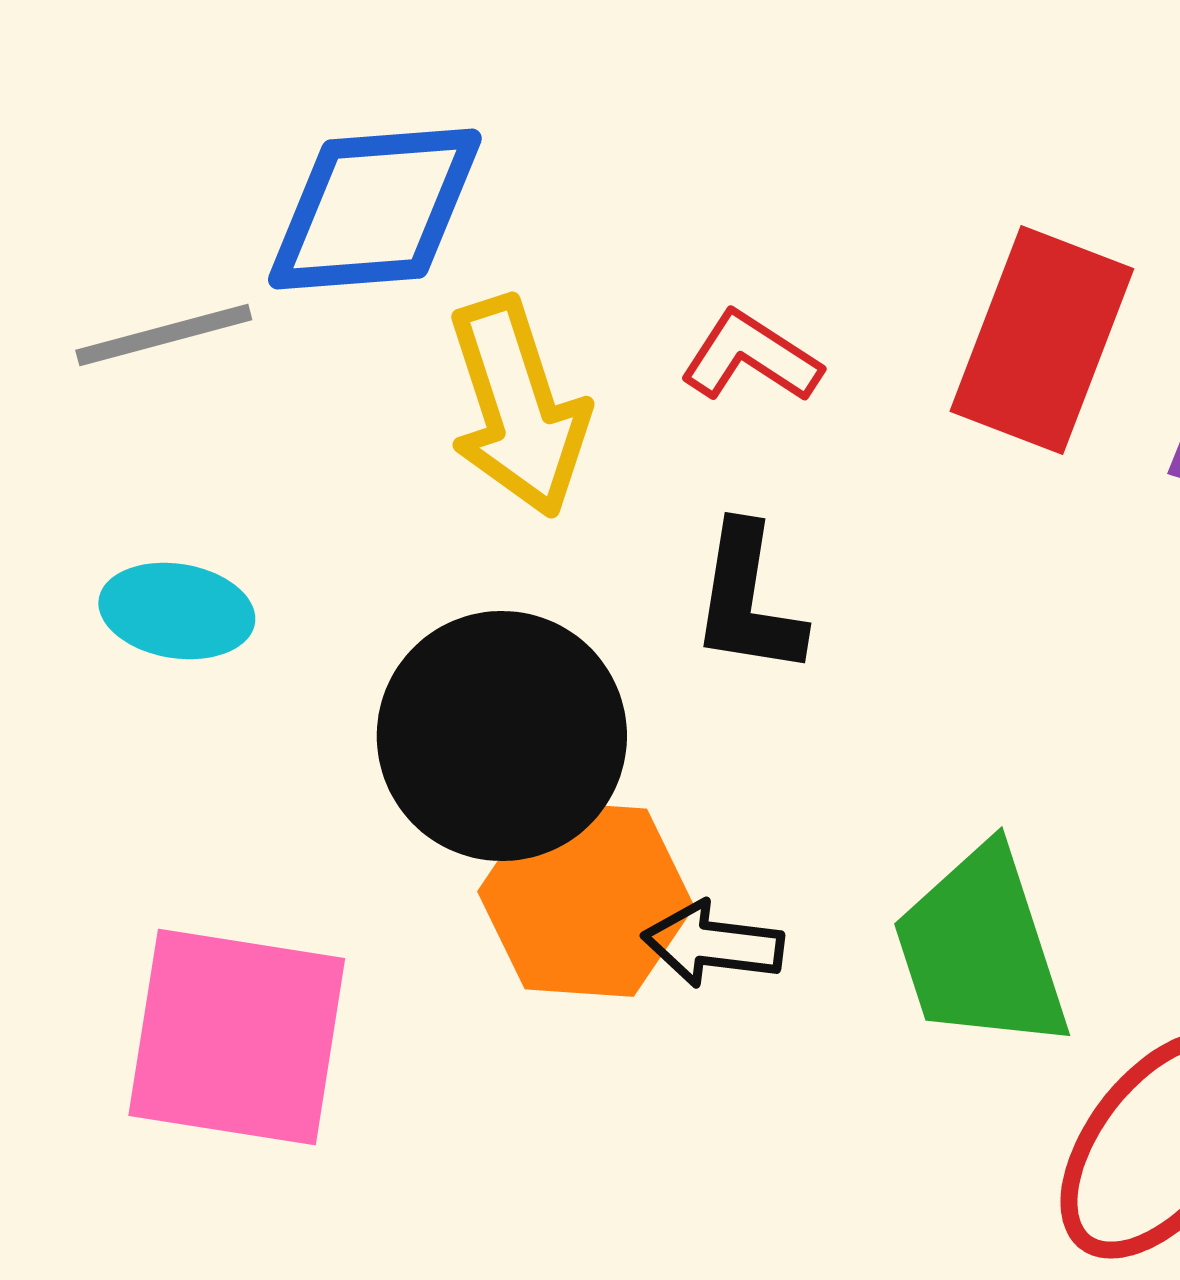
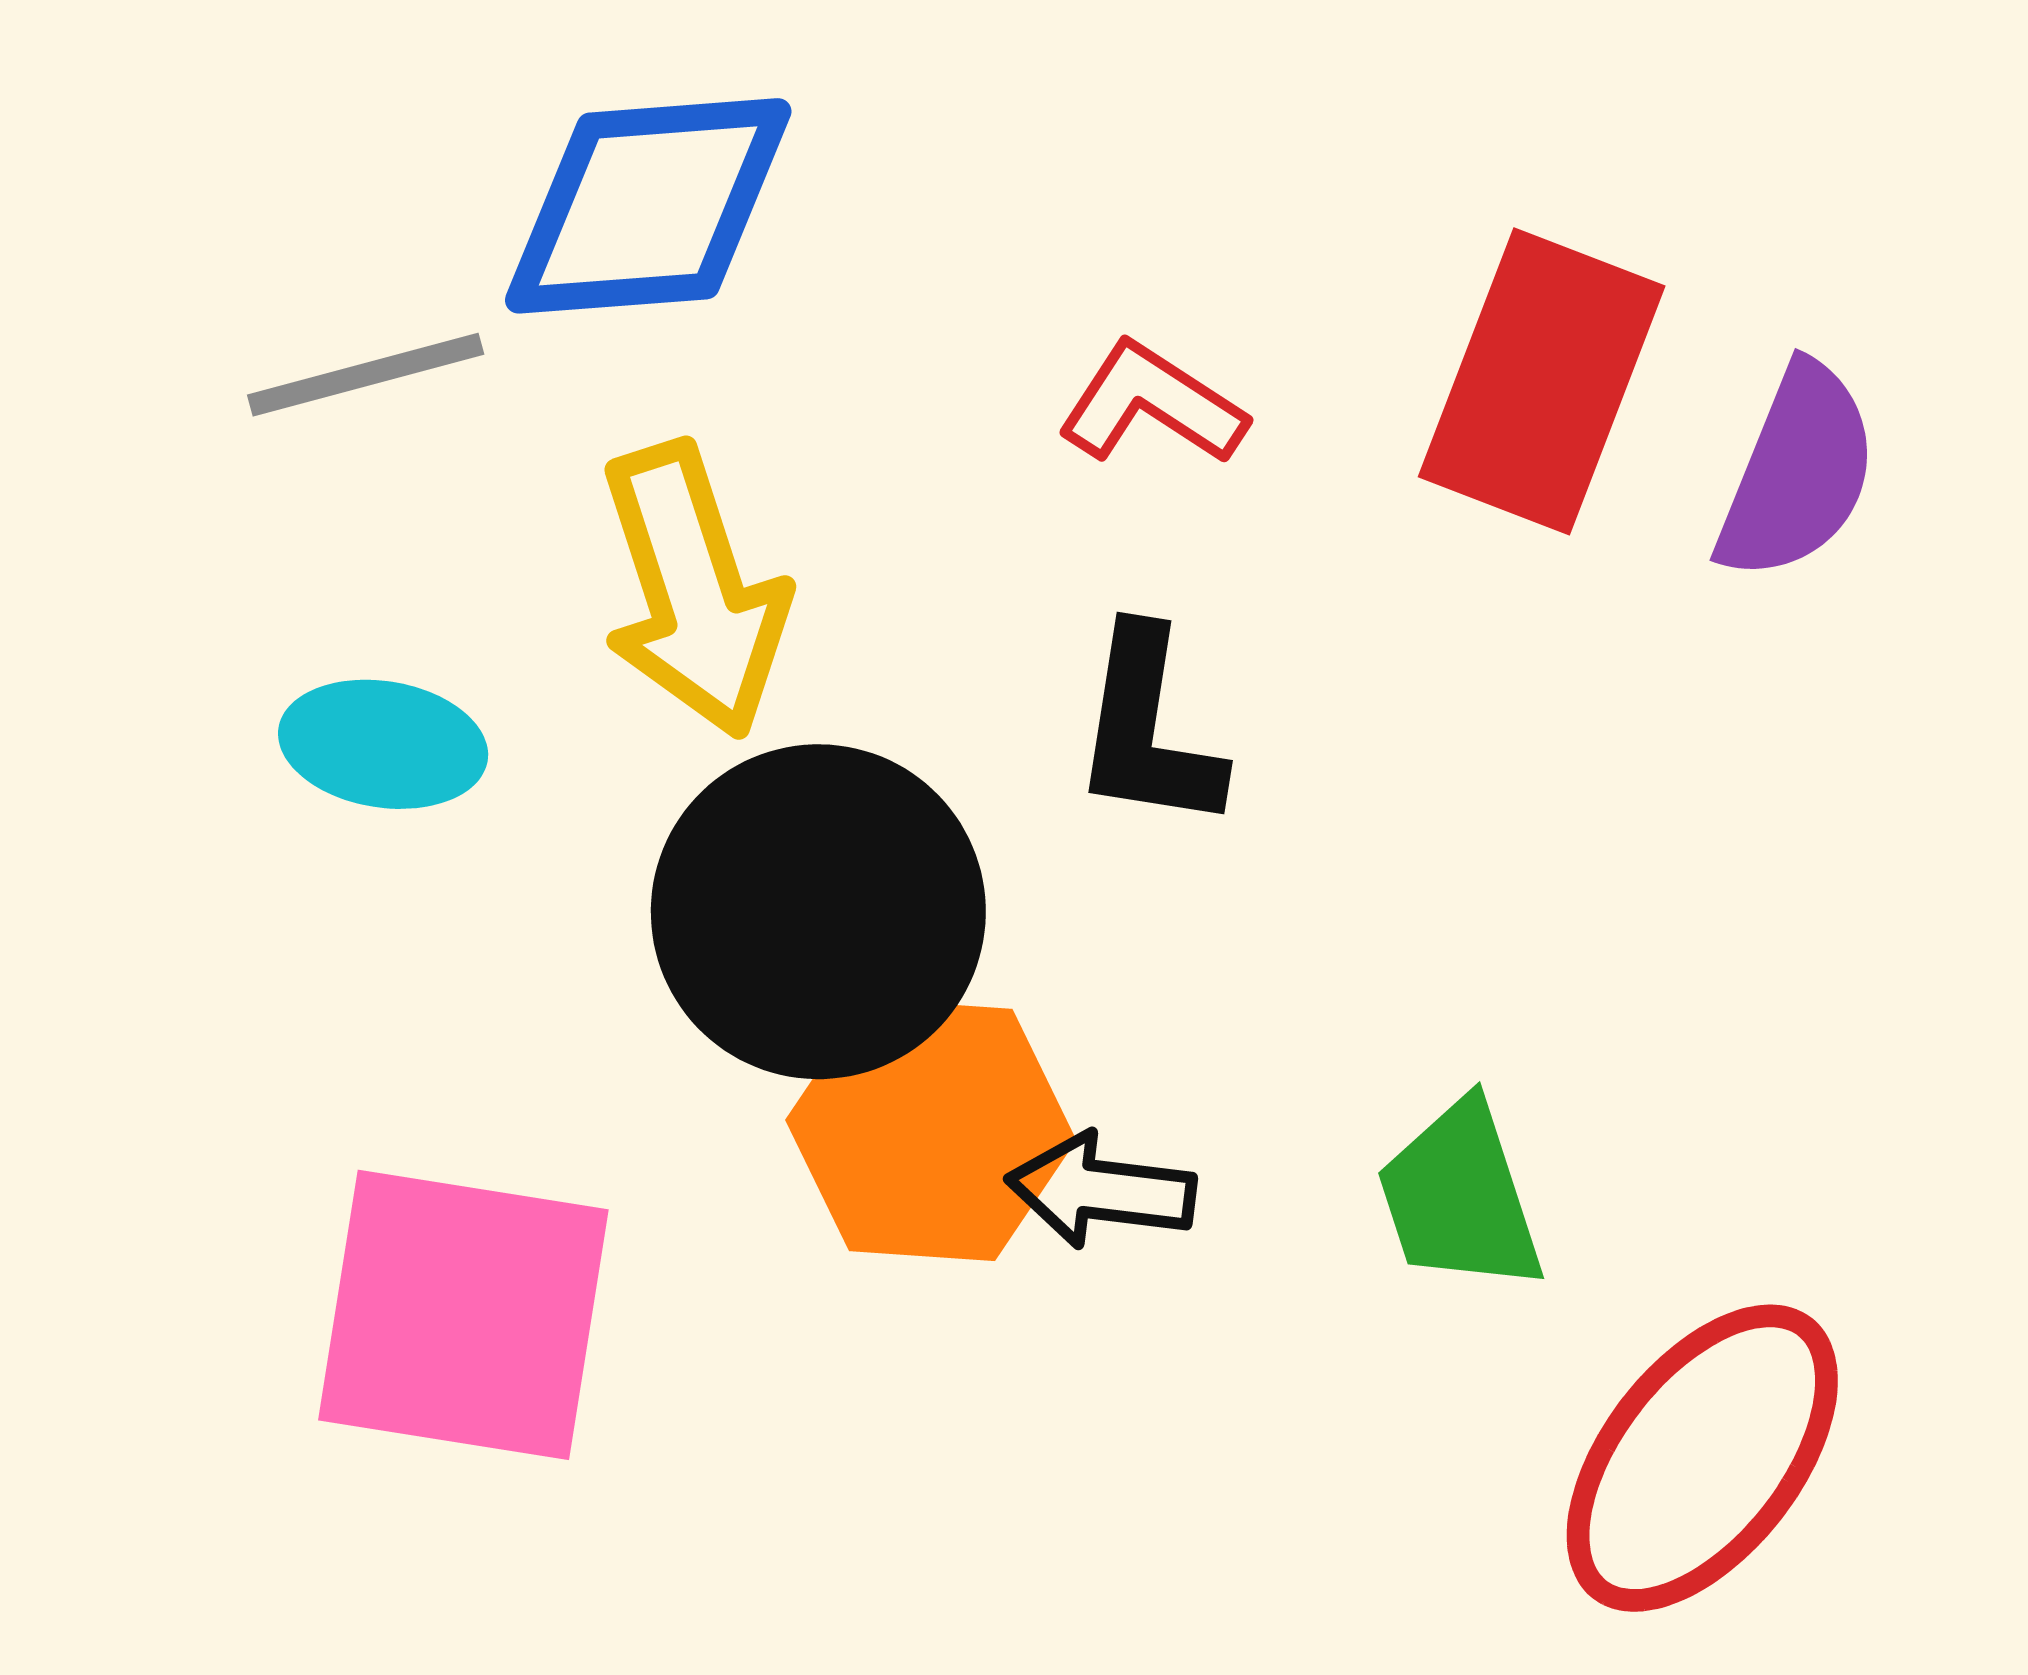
yellow arrow: (518, 407) -> (694, 590), moved
green trapezoid: (981, 949) -> (1460, 1197), size x0.7

